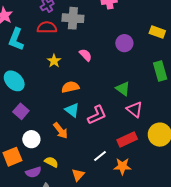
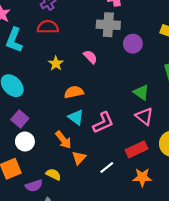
gray cross: (73, 18) -> (108, 25), moved
green triangle: (123, 89) -> (141, 92), moved
white circle: (31, 139) -> (25, 142), moved
orange star: (122, 166) -> (142, 177), moved
orange triangle: (78, 175) -> (79, 158), moved

